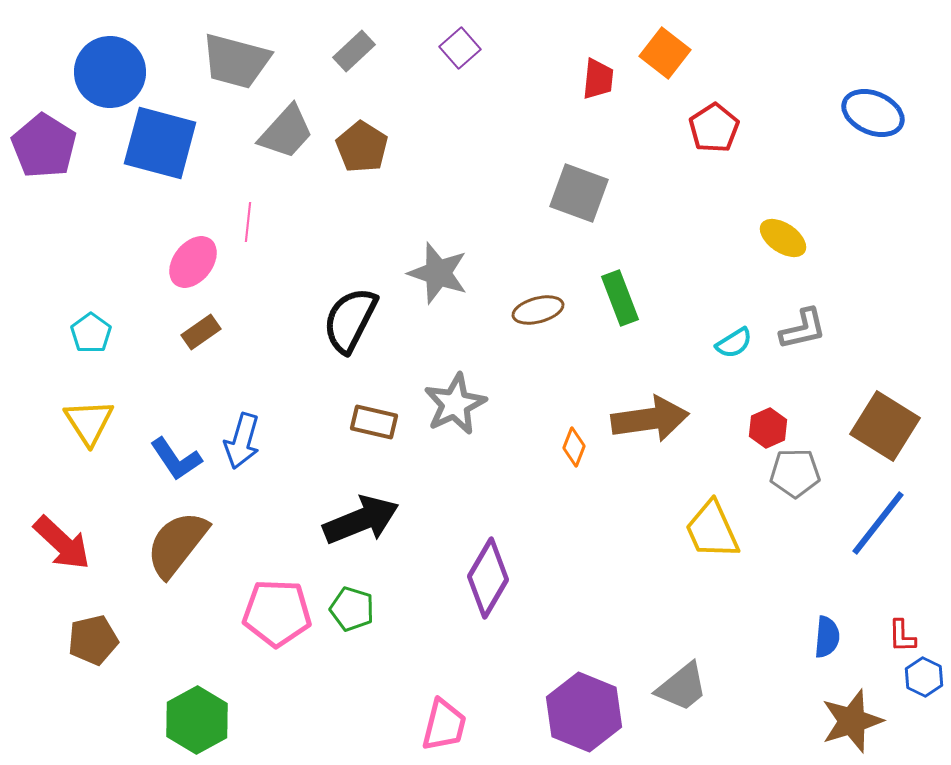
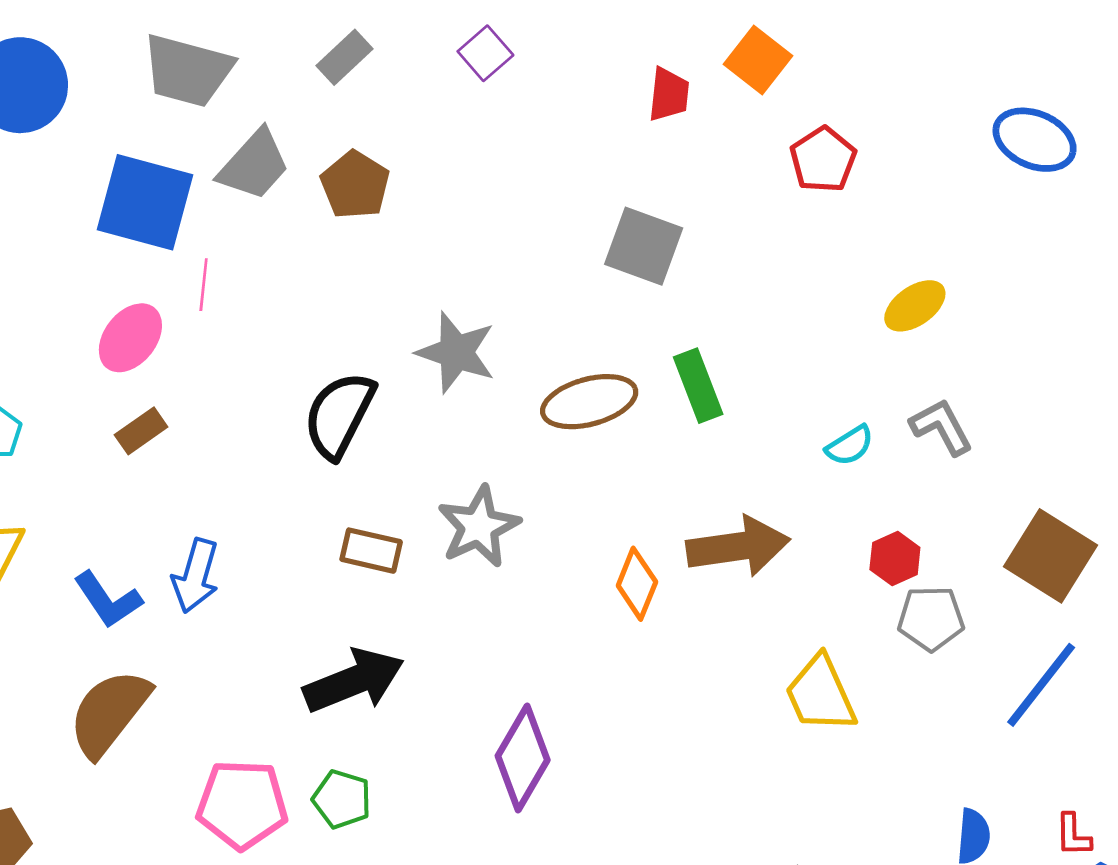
blue square: (160, 143) -> (145, 202), moved
yellow ellipse: (783, 238) -> (915, 306), turned -69
brown ellipse: (538, 310) -> (589, 402), size x1.4
gray L-shape: (803, 329) -> (941, 427), turned -105
orange diamond: (574, 447) -> (637, 584), size x1.4

